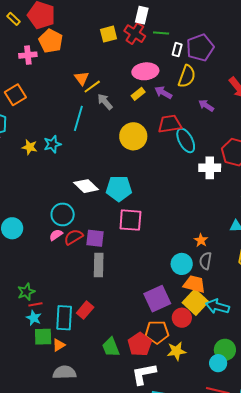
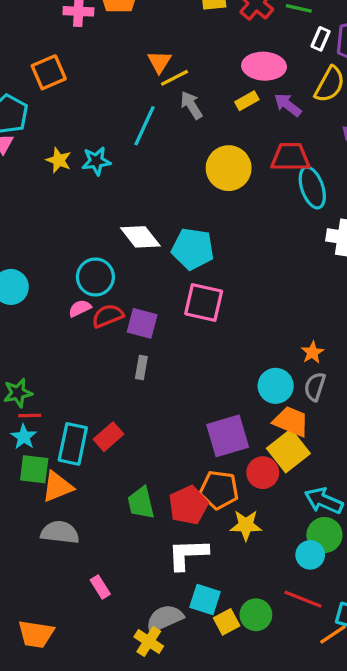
gray rectangle: (99, 265) -> (141, 367), size x0.6
cyan arrow: (217, 306) -> (324, 501), moved
orange triangle: (59, 345) -> (57, 487), size x1.5

